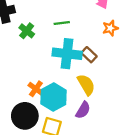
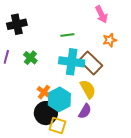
green cross: (27, 31) -> (30, 58), moved
brown rectangle: (89, 55) -> (91, 63), size x1.6
black circle: (25, 116) -> (46, 113), moved

